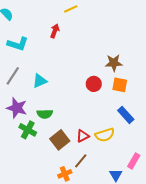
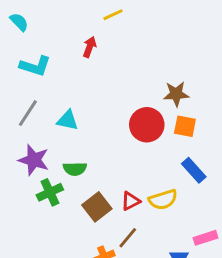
cyan triangle: (40, 81) -> (68, 120), turned 35
red circle: (94, 84) -> (147, 125), size x1.5
green cross: (28, 130) -> (50, 192), turned 36
pink rectangle: (134, 161) -> (205, 238), turned 42

